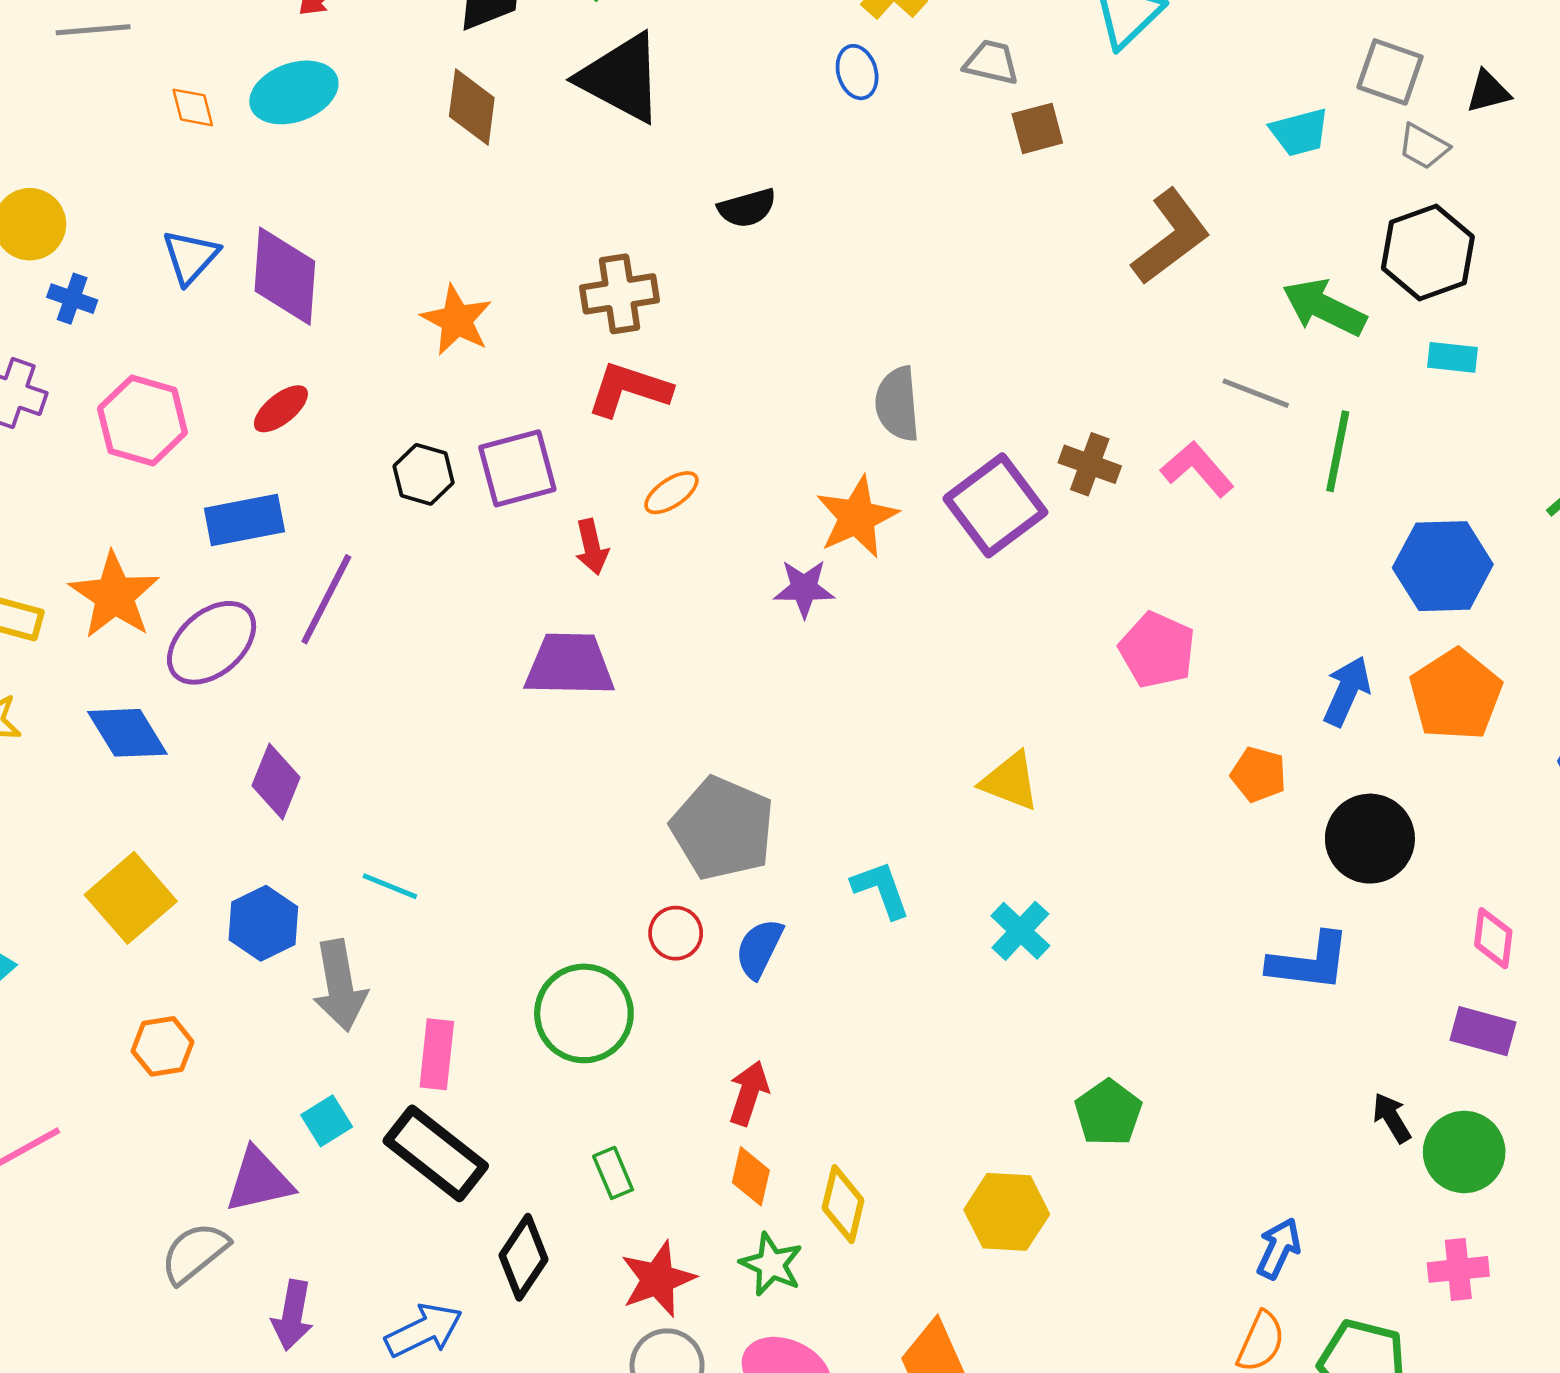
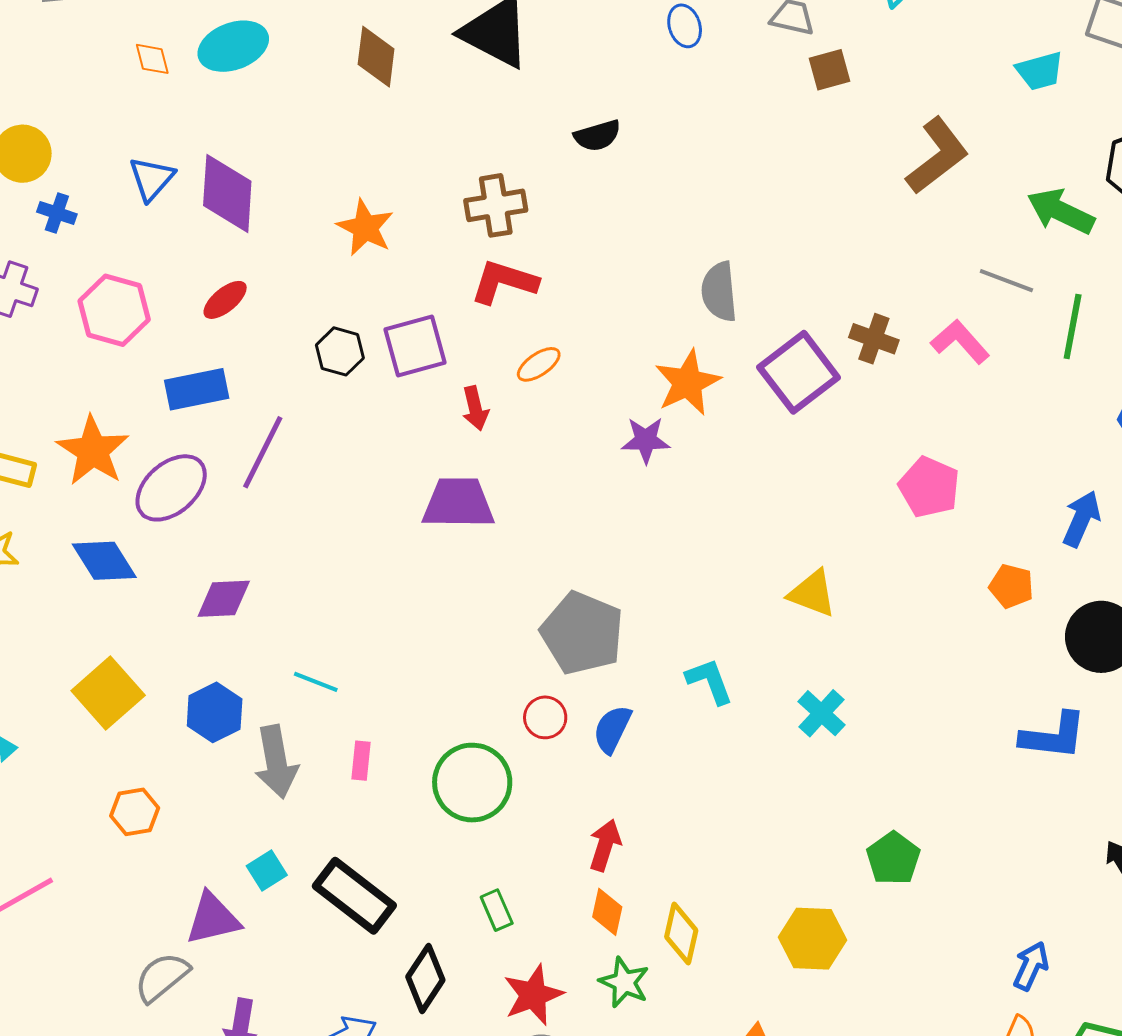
purple diamond: (276, 782) -> (224, 599), turned 66
pink rectangle: (437, 1054) -> (361, 761), moved, size x0.7

